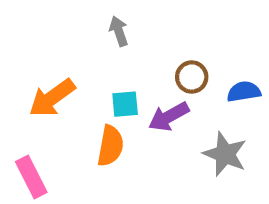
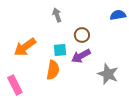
brown circle: (192, 77) -> (82, 35), moved
blue semicircle: (244, 92) -> (118, 15), moved

